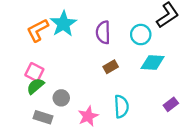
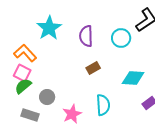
orange L-shape: (38, 30) -> (25, 53), moved, turned 75
cyan diamond: (153, 62) -> (133, 78), moved

